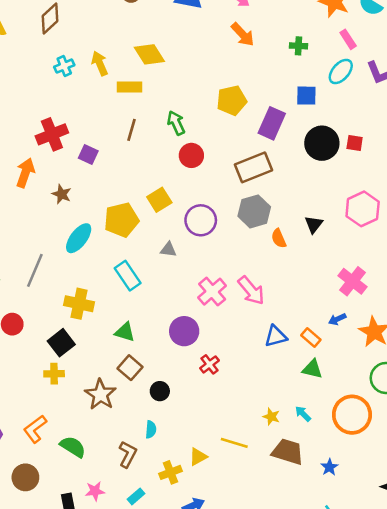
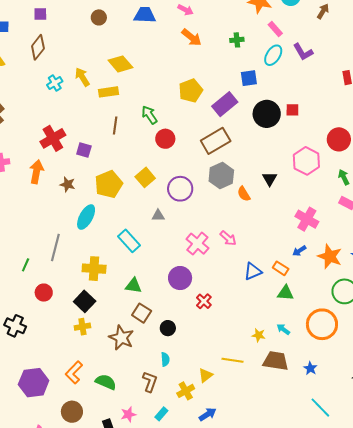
purple rectangle: (272, 123) -> (225, 104), turned 35
yellow pentagon: (121, 220) -> (109, 184), moved
pink arrow: (251, 291) -> (228, 238), size x0.7

